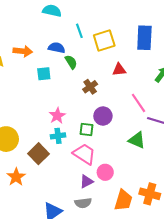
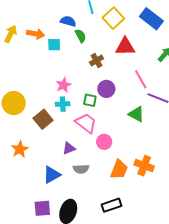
blue rectangle: (144, 38) -> (151, 19), turned -60
yellow square: (104, 40) -> (113, 18), turned -30
orange arrow: (23, 51) -> (36, 34), moved
red triangle: (119, 70) -> (125, 47), size x1.5
orange star: (16, 177) -> (20, 149), moved
purple triangle: (86, 182) -> (69, 148), moved

